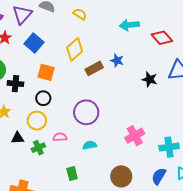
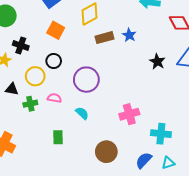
black cross: (15, 84) -> (21, 46), moved
black circle: (43, 98) -> (54, 61), moved
cyan semicircle: (90, 145) -> (82, 113), turned 40

